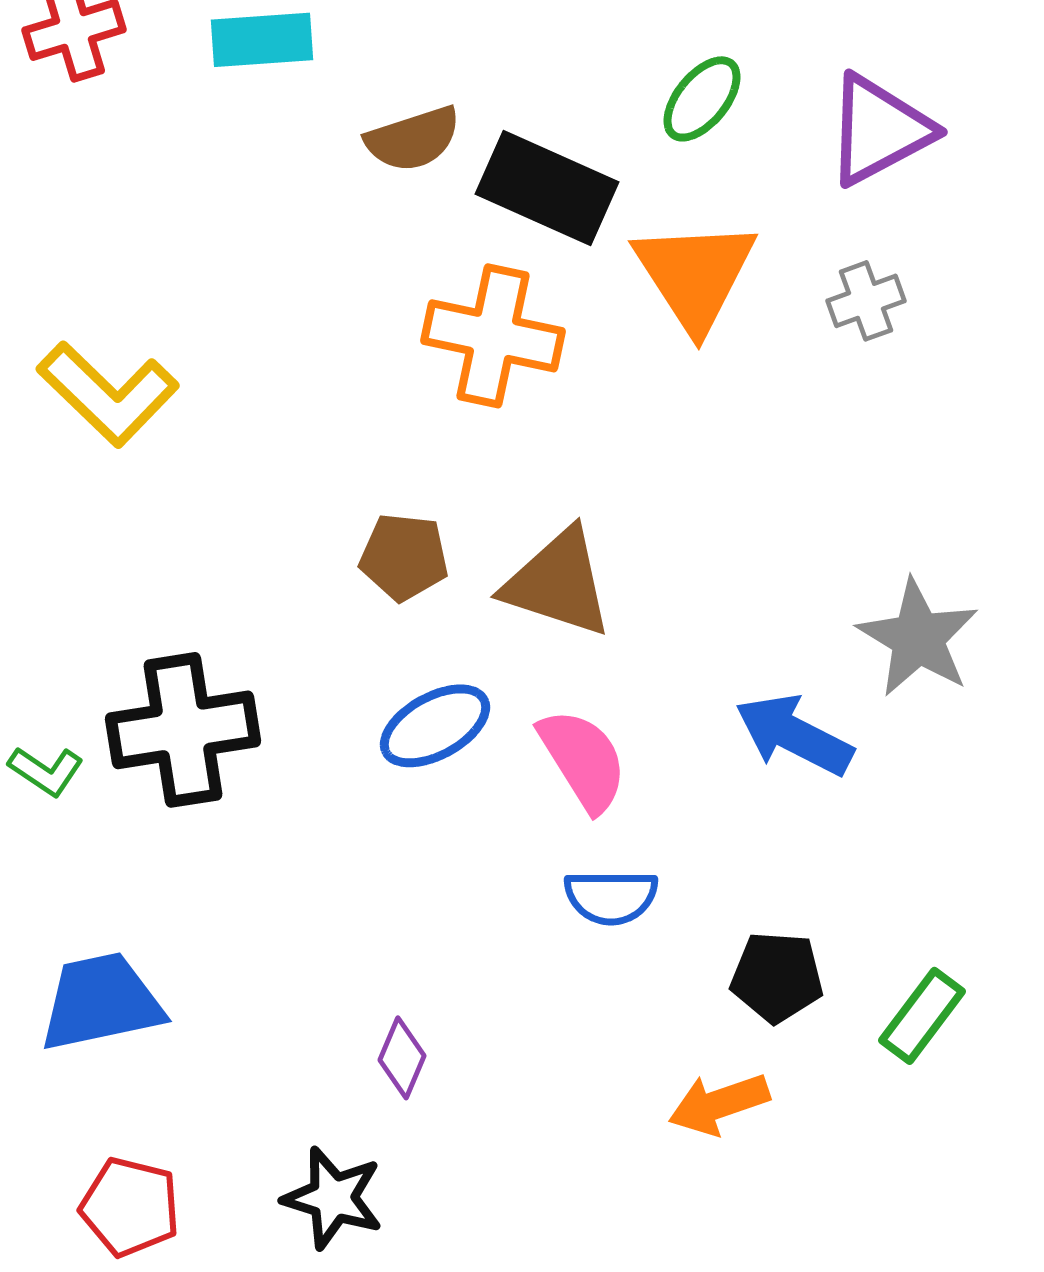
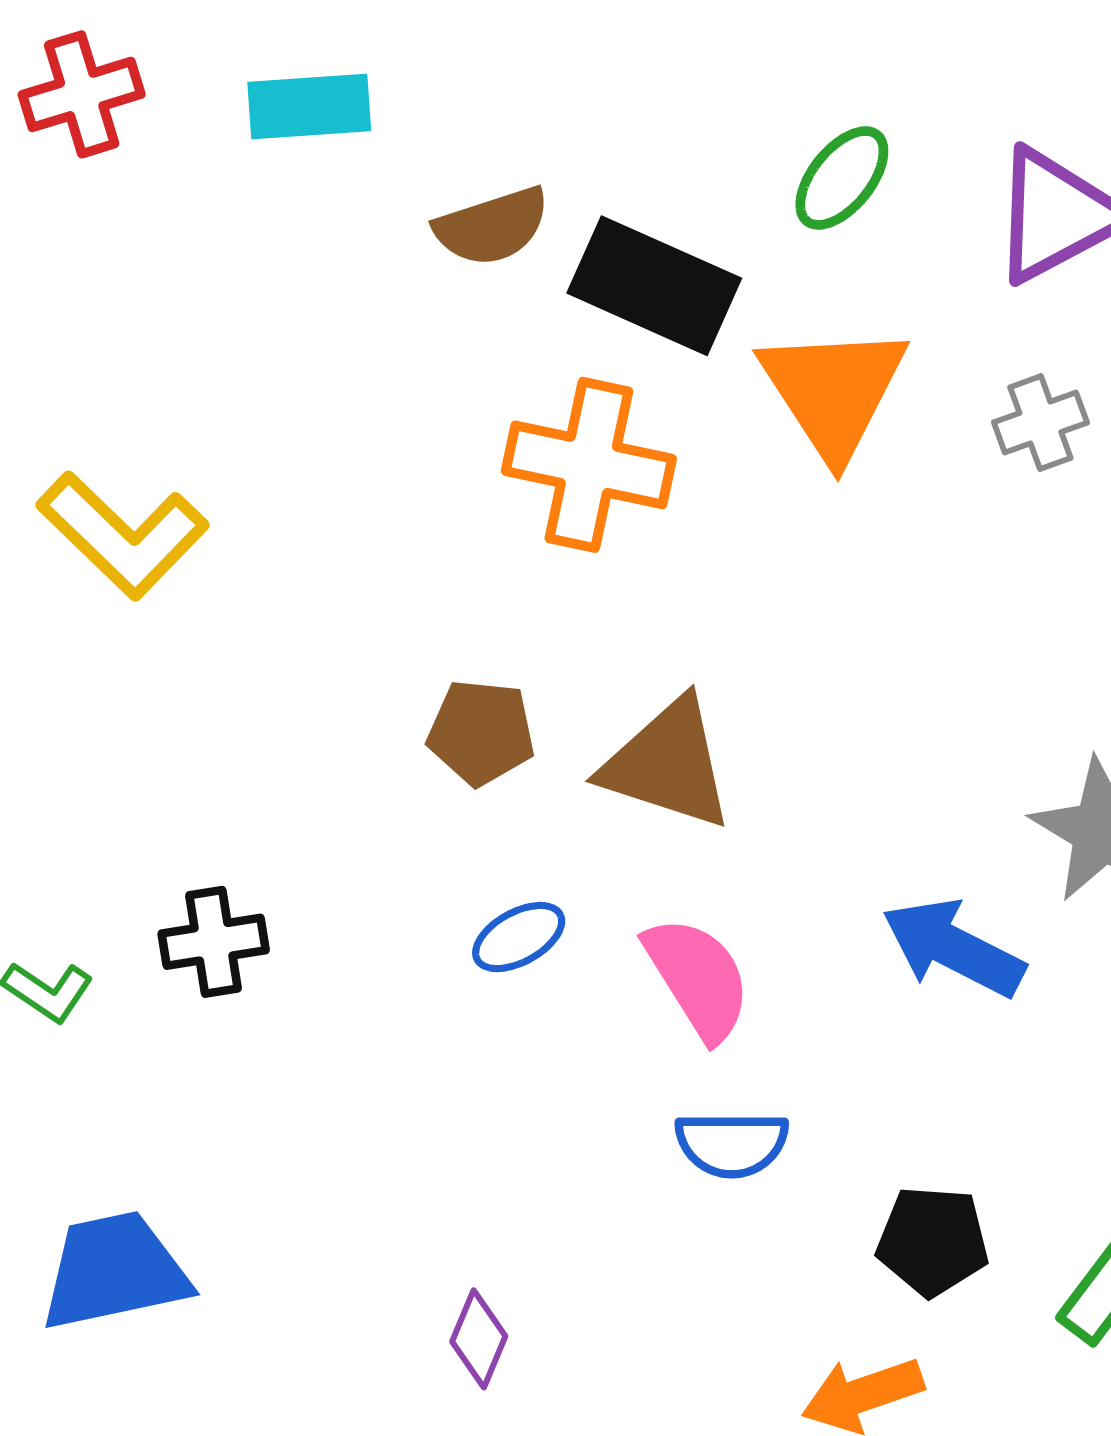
blue ellipse: (435, 726) -> (519, 937), size x0.7
black cross: (183, 730) -> (214, 942), size x0.6

